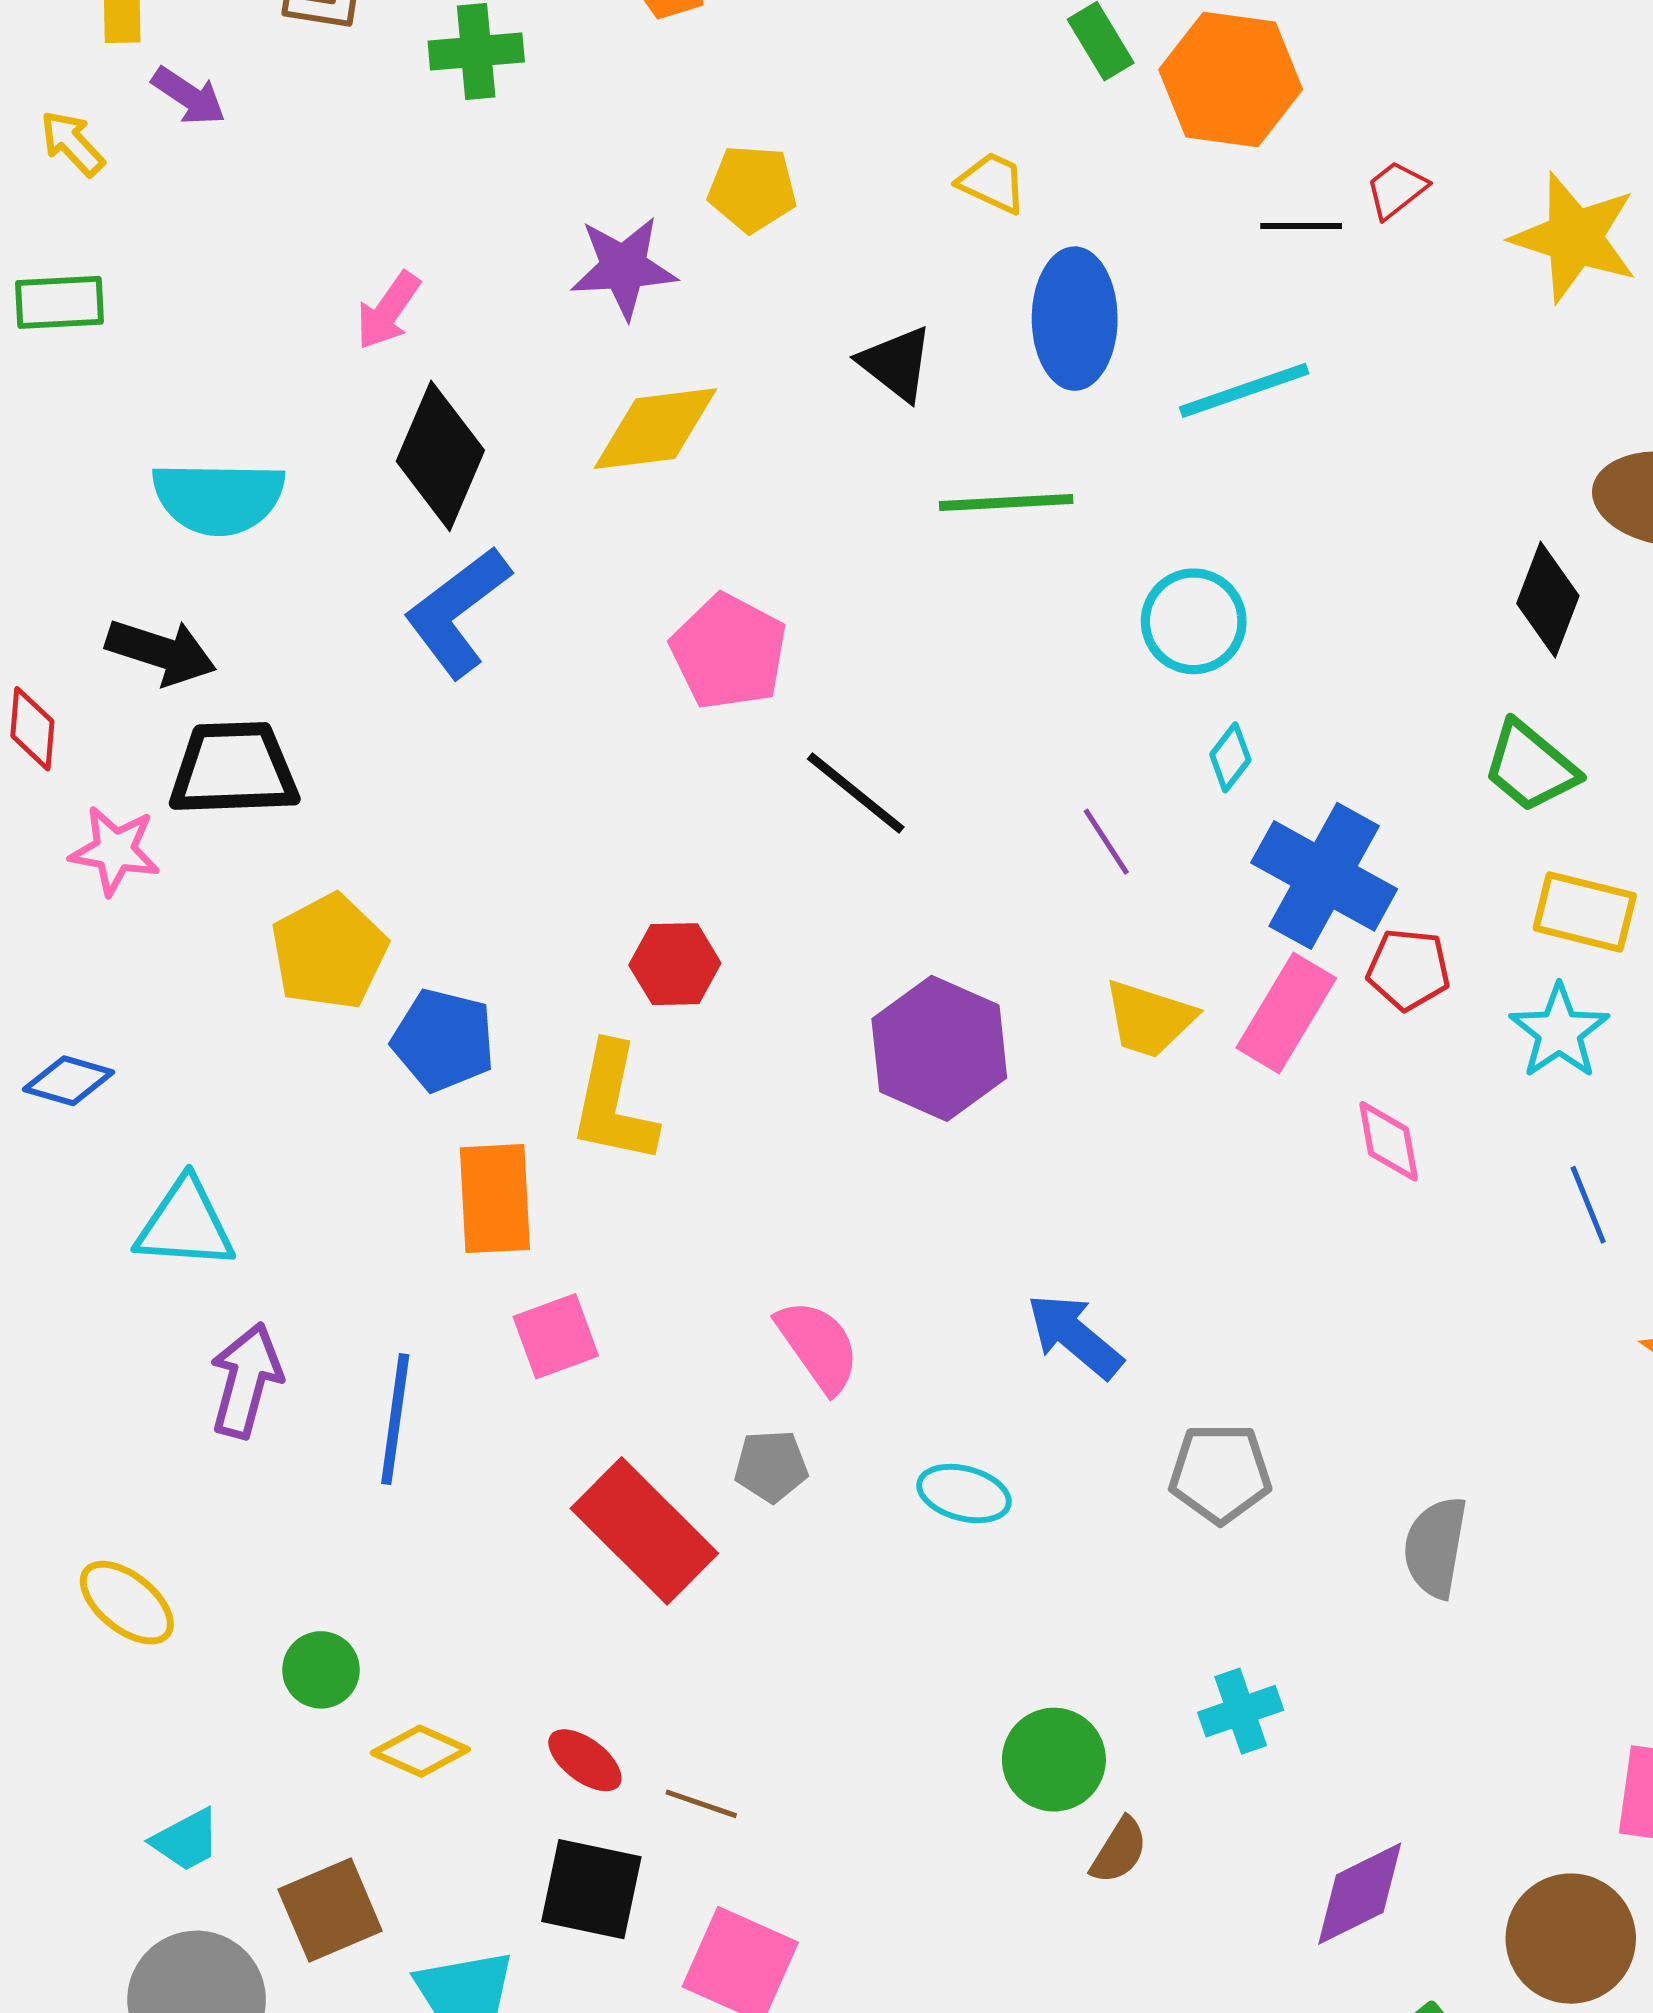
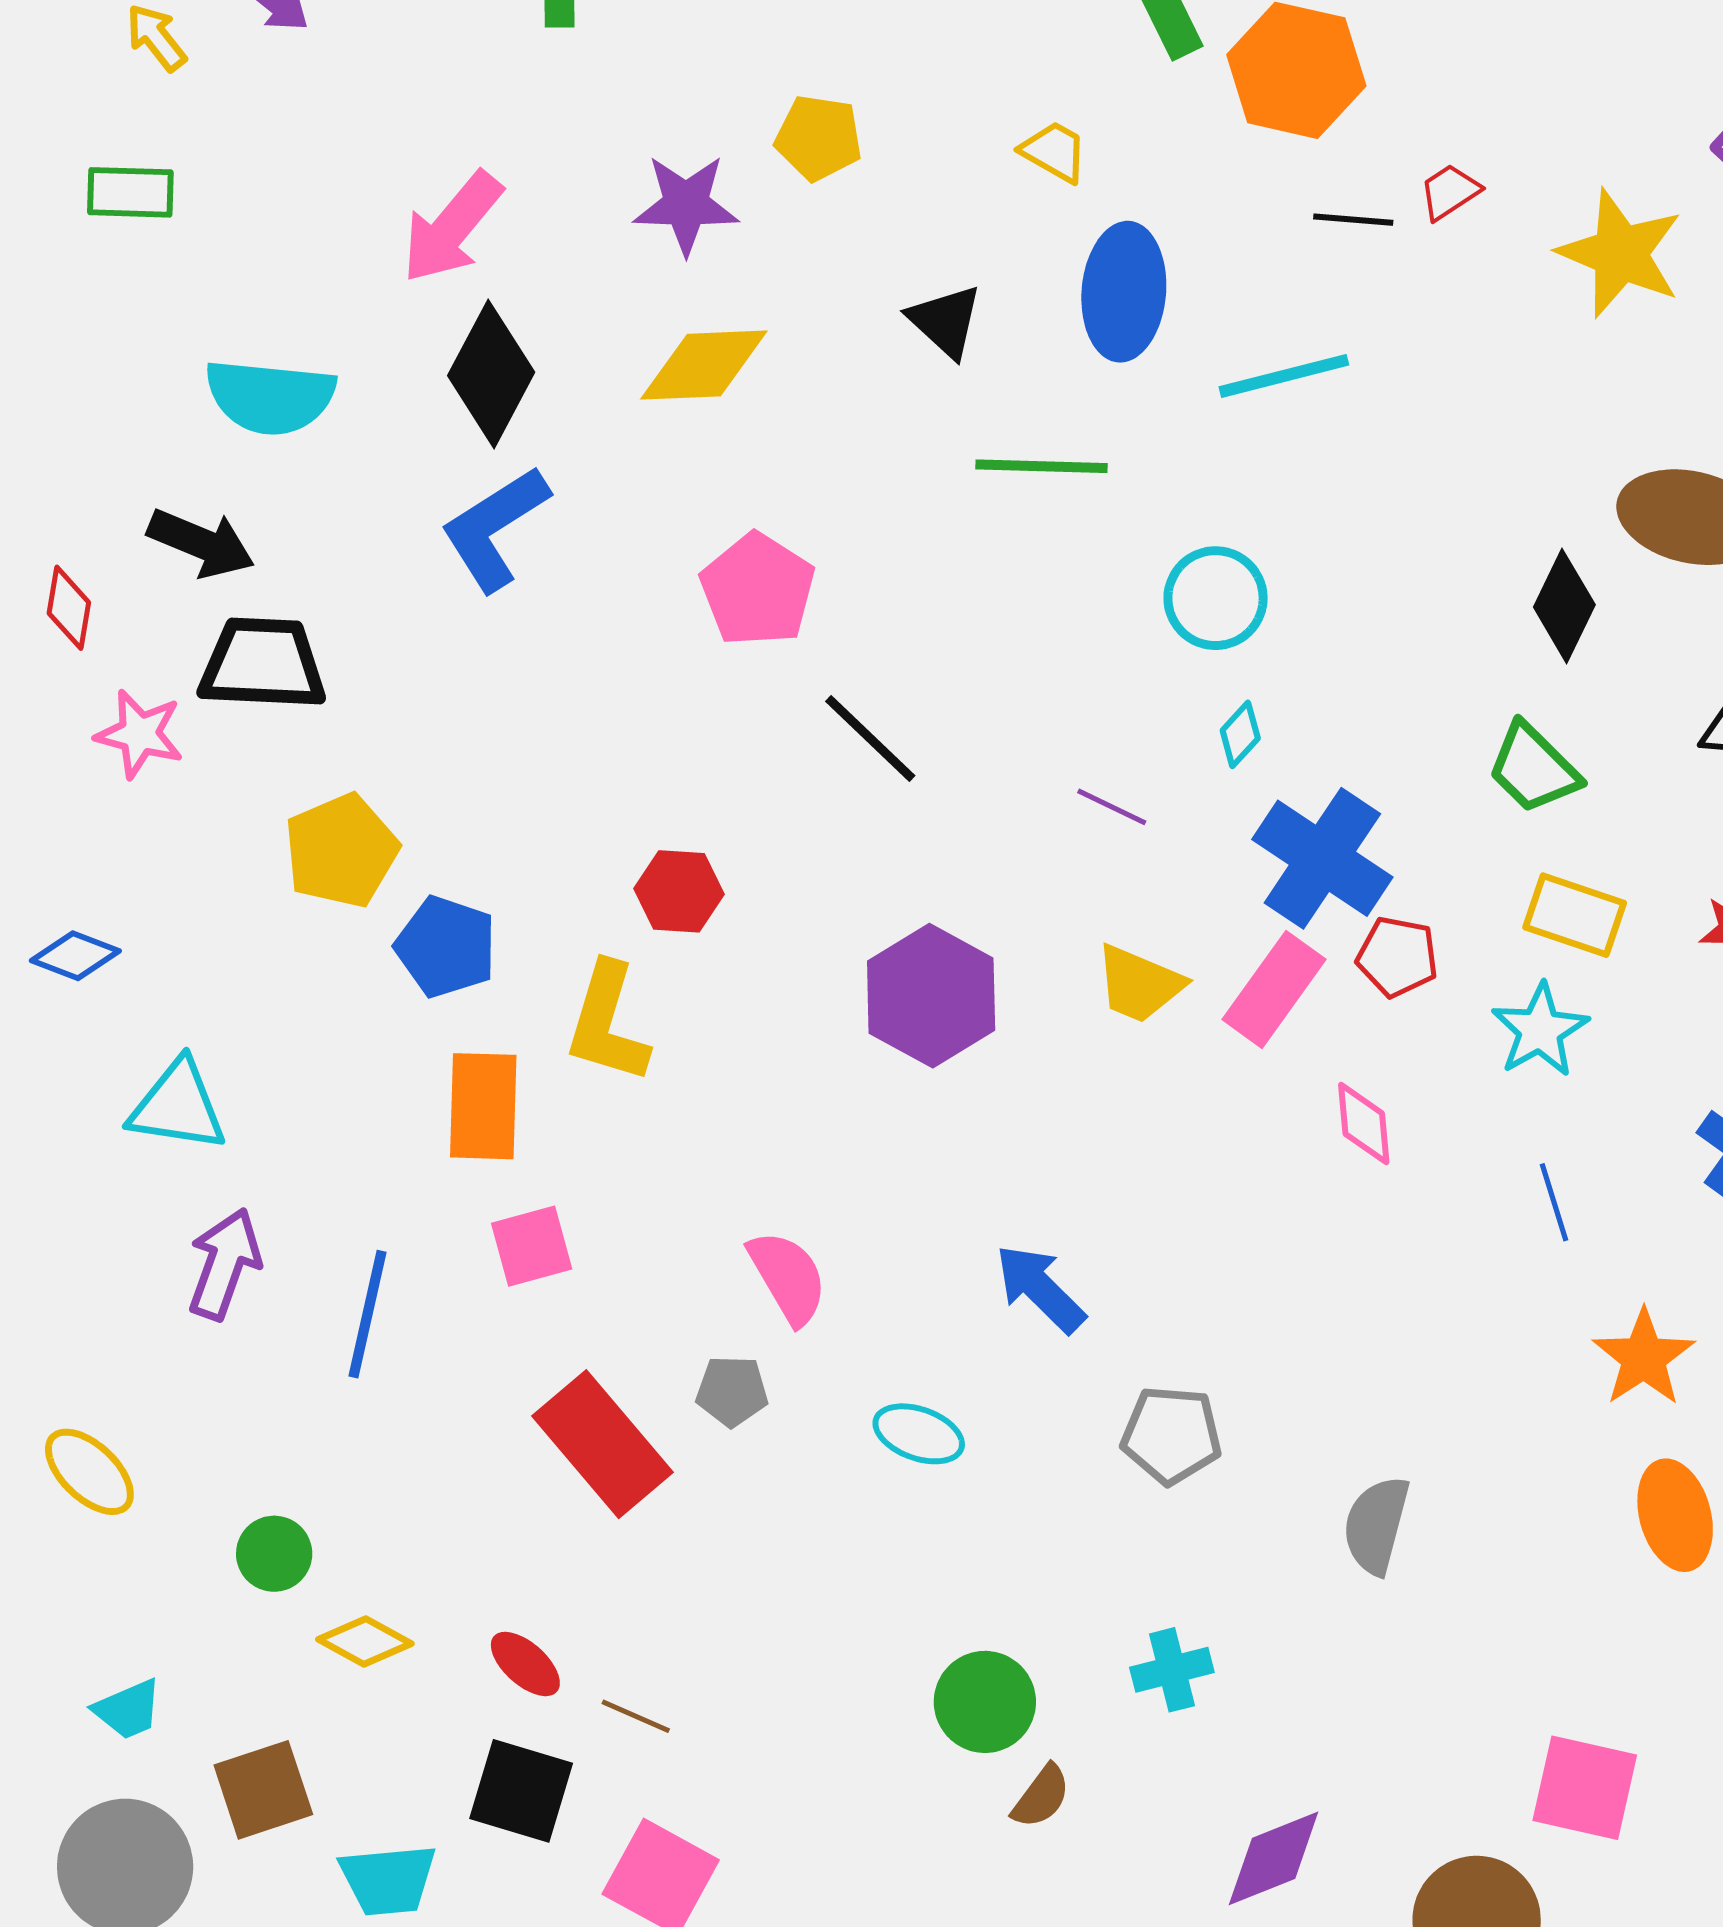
pink arrow: (388, 311) -> (452, 227), size x1.5
purple line: (1106, 842) -> (1112, 807), turned -36

